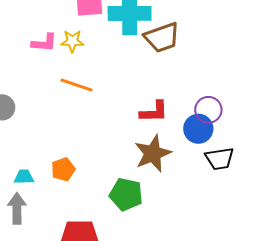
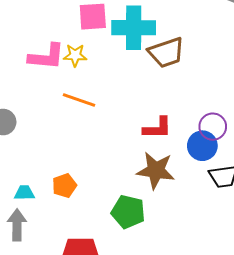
pink L-shape: (44, 43) -> (46, 57), size x1.4
brown star: (153, 153) -> (156, 170), turned 30

